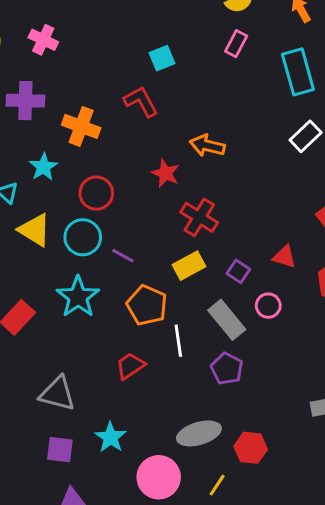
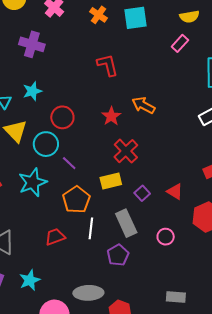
cyan square: (162, 58) -> (135, 18), moved, size x1.4
orange cross: (81, 126) -> (98, 15), moved, size x0.7
pink circle: (268, 306) -> (166, 237), moved

